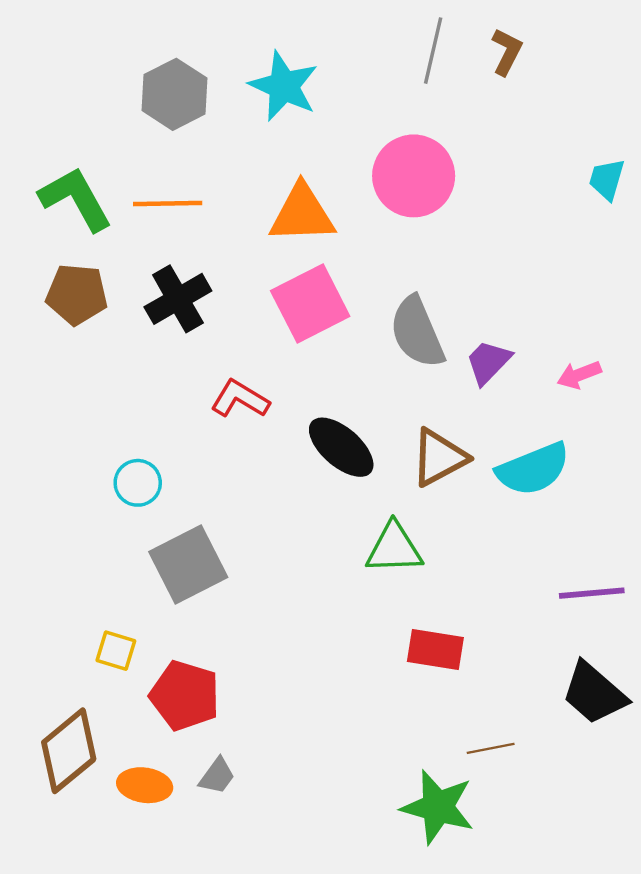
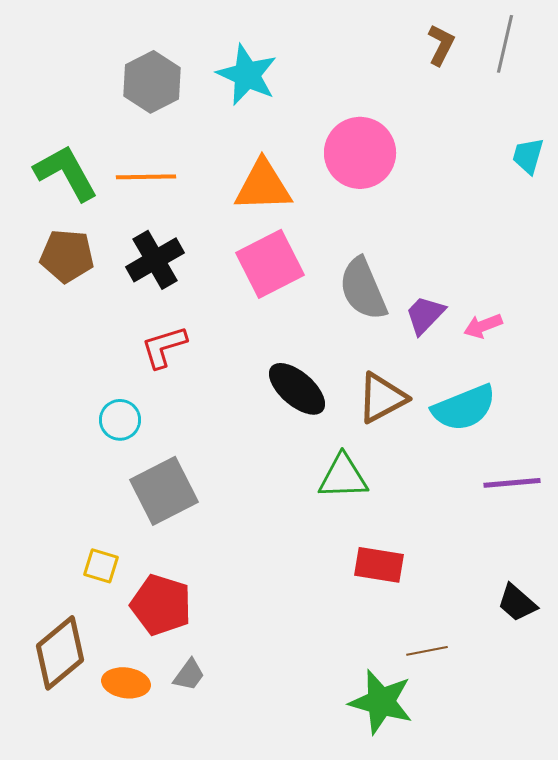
gray line: (433, 51) -> (505, 44), moved
pink arrow: (579, 375) -> (483, 326), moved
red L-shape: (240, 399) -> (164, 347), moved, turned -48
purple line: (592, 593) -> (512, 483), moved
black trapezoid: (594, 693) -> (517, 603), size x0.7

